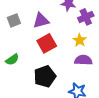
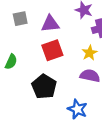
green semicircle: (12, 60) -> (11, 62), turned -40
black pentagon: (45, 76) -> (44, 87), turned -30

